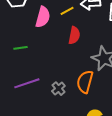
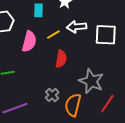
gray cross: (58, 89) -> (52, 95), moved

